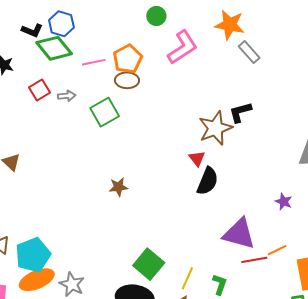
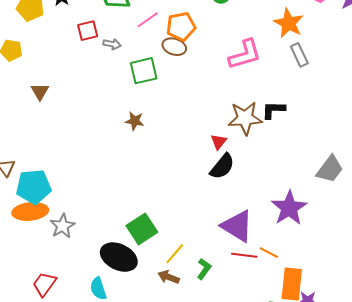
pink L-shape: (183, 47) -> (245, 54), moved
pink line: (94, 62) -> (148, 20), turned -40
brown star: (118, 187) -> (135, 121), moved
purple star: (284, 202) -> (289, 208), size x2.0
orange line: (277, 250) -> (269, 253), turned 36

